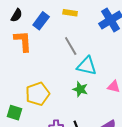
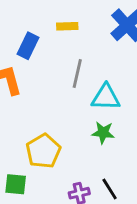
gray line: (71, 46) -> (77, 73), turned 54

